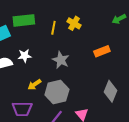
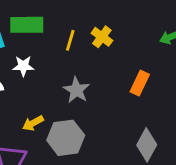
orange rectangle: (102, 51) -> (140, 83), turned -49
white star: (25, 56) -> (23, 66), moved

